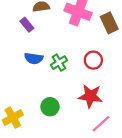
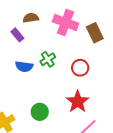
green cross: (59, 63) -> (48, 59), moved
red star: (90, 96) -> (78, 102), turned 30

